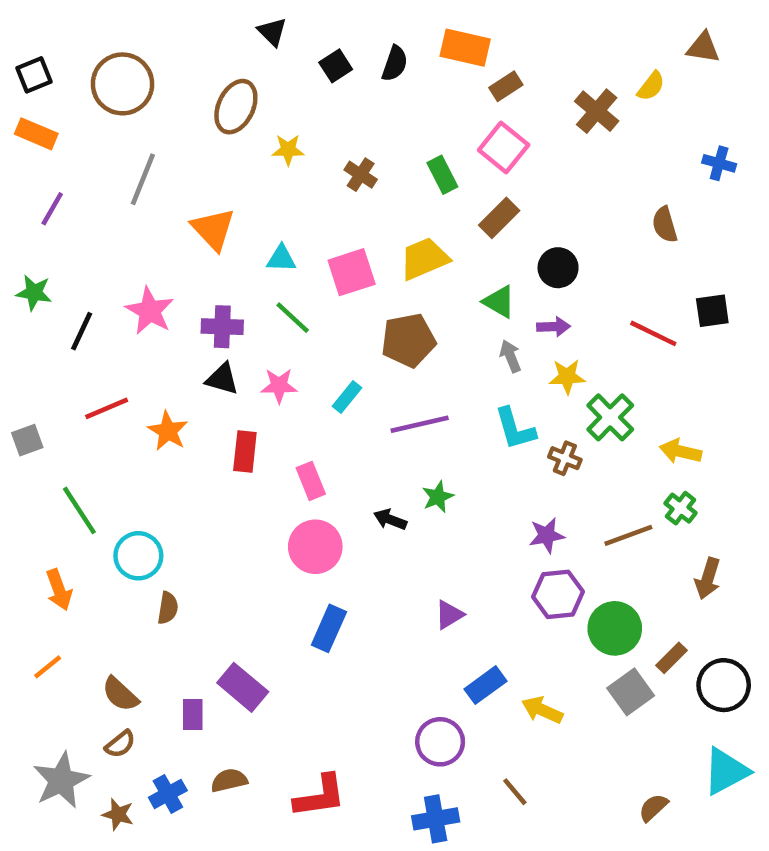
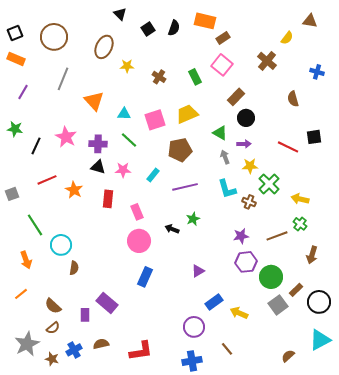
brown cross: (597, 111) -> (267, 61), moved
brown rectangle: (499, 218) -> (236, 97), moved

